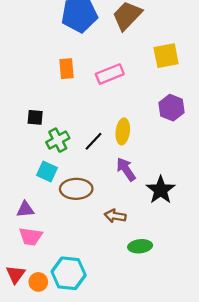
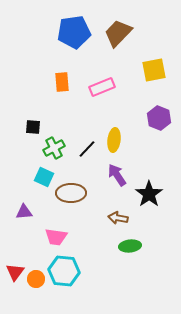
brown arrow: (115, 216) -> (118, 218), moved
pink trapezoid: (31, 236) -> (56, 237), moved

